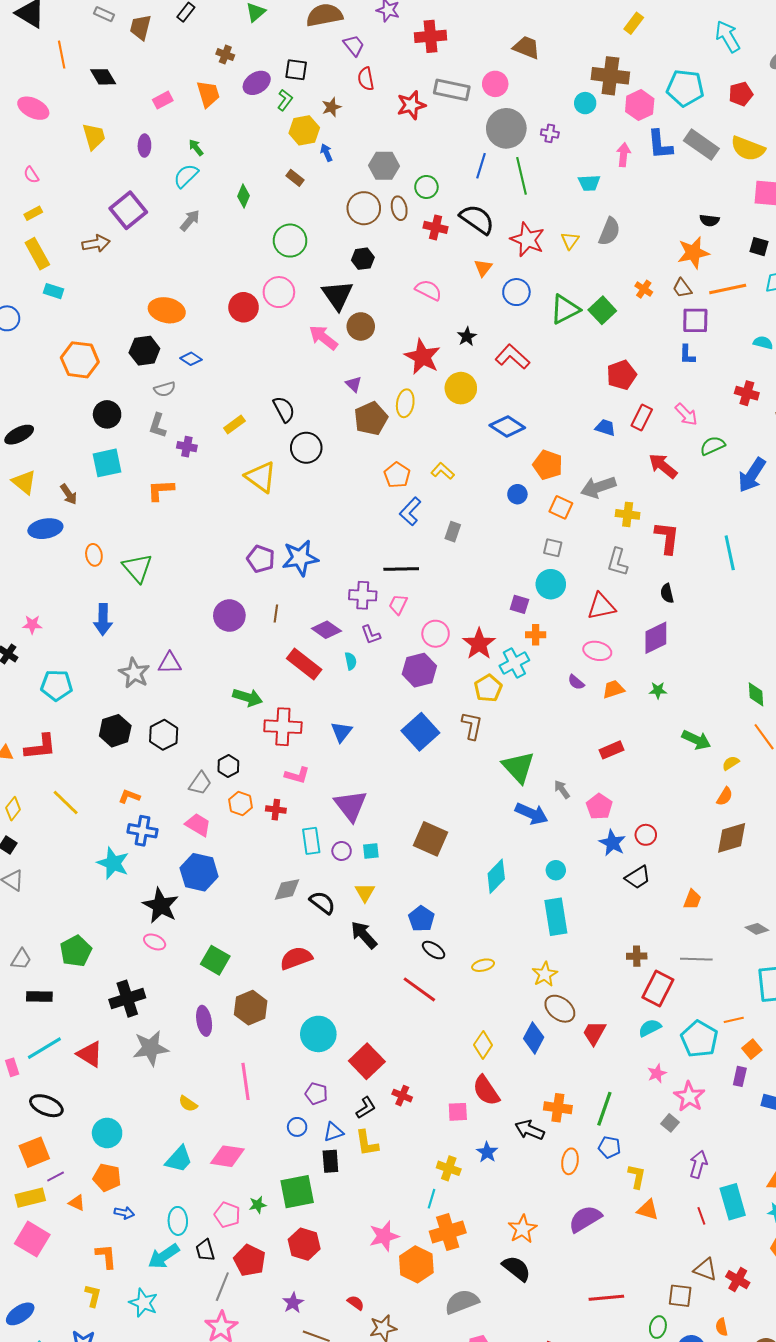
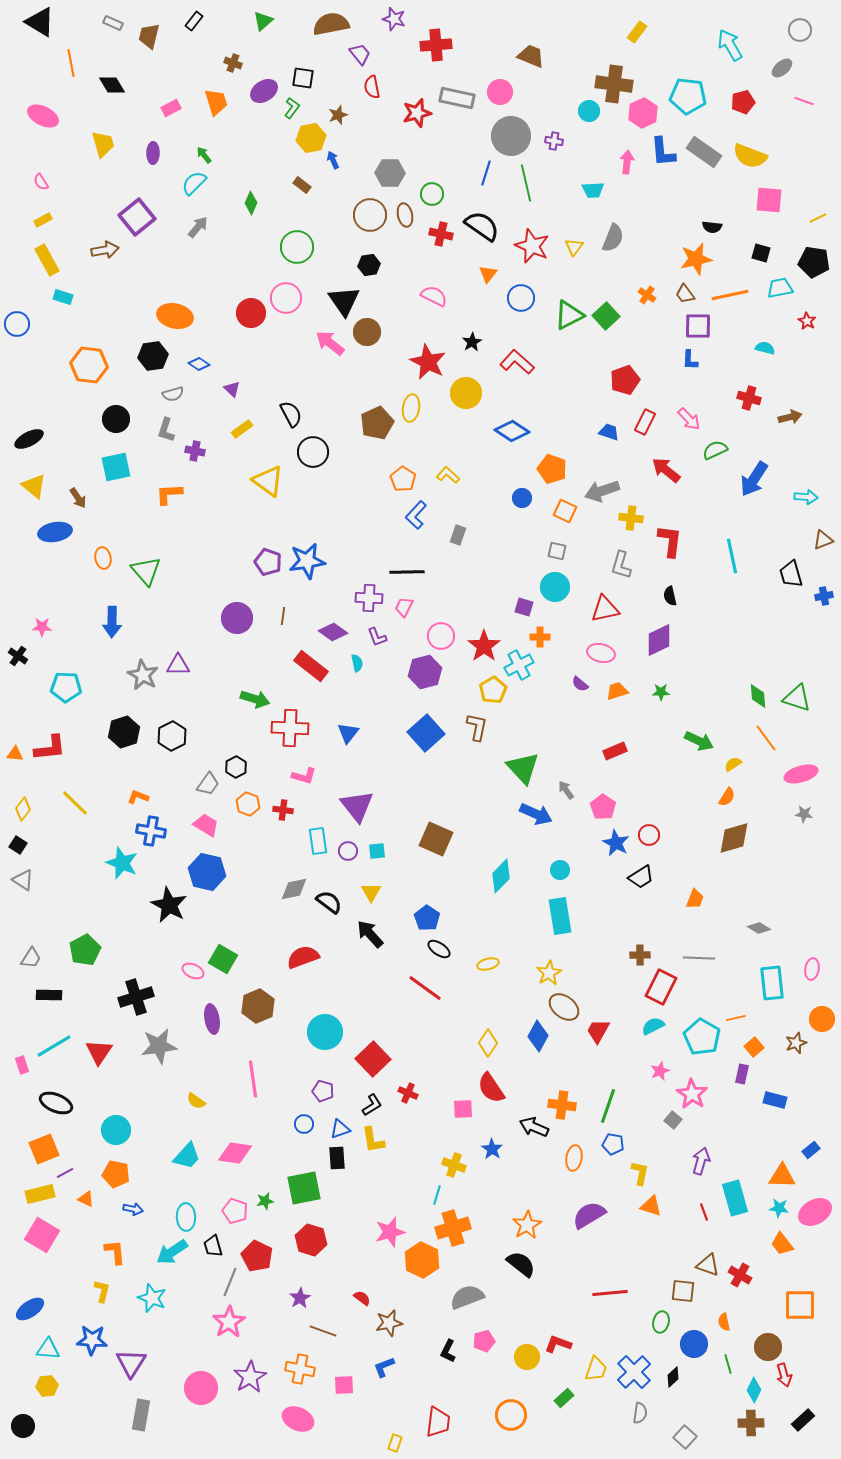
purple triangle: (354, 384) -> (232, 389), moved
pink ellipse: (155, 942) -> (193, 971), moved
red triangle: (90, 1054) -> (99, 1052), turned 32

